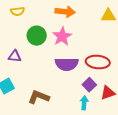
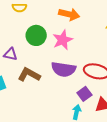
brown L-shape: (39, 97) -> (29, 75), moved

